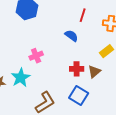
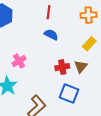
red line: (83, 15) -> (48, 12), moved

